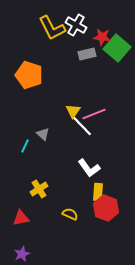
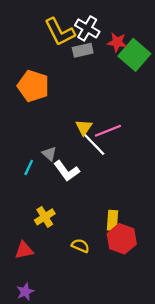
gray rectangle: (87, 54) -> (83, 50), moved
white L-shape: (89, 168) -> (67, 171), moved

